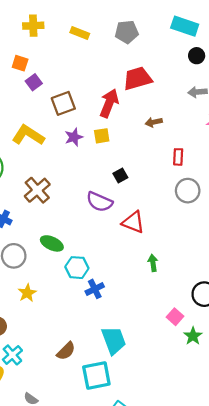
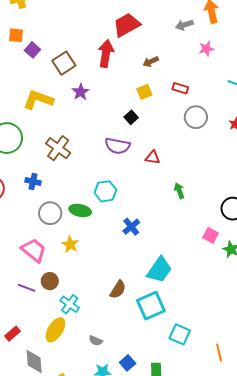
yellow square: (102, 136) -> (144, 92), moved
red rectangle: (178, 157) -> (180, 88), turned -63
red triangle: (133, 222) -> (153, 157), size x0.7
green ellipse: (52, 243) -> (80, 210), moved
cyan hexagon: (77, 268) -> (105, 191), moved
cyan trapezoid: (114, 340) -> (159, 270), turned 68

